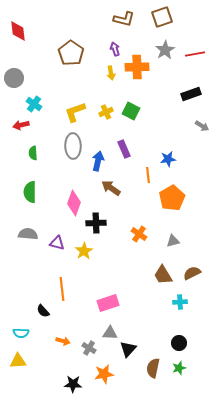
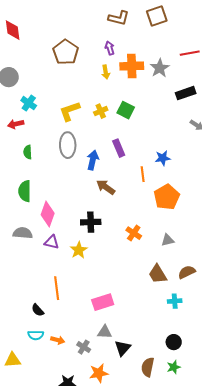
gray star: (165, 50) -> (160, 68), moved
pink diamond: (74, 203) -> (48, 214), moved
cyan semicircle: (21, 333) -> (36, 335), moved

